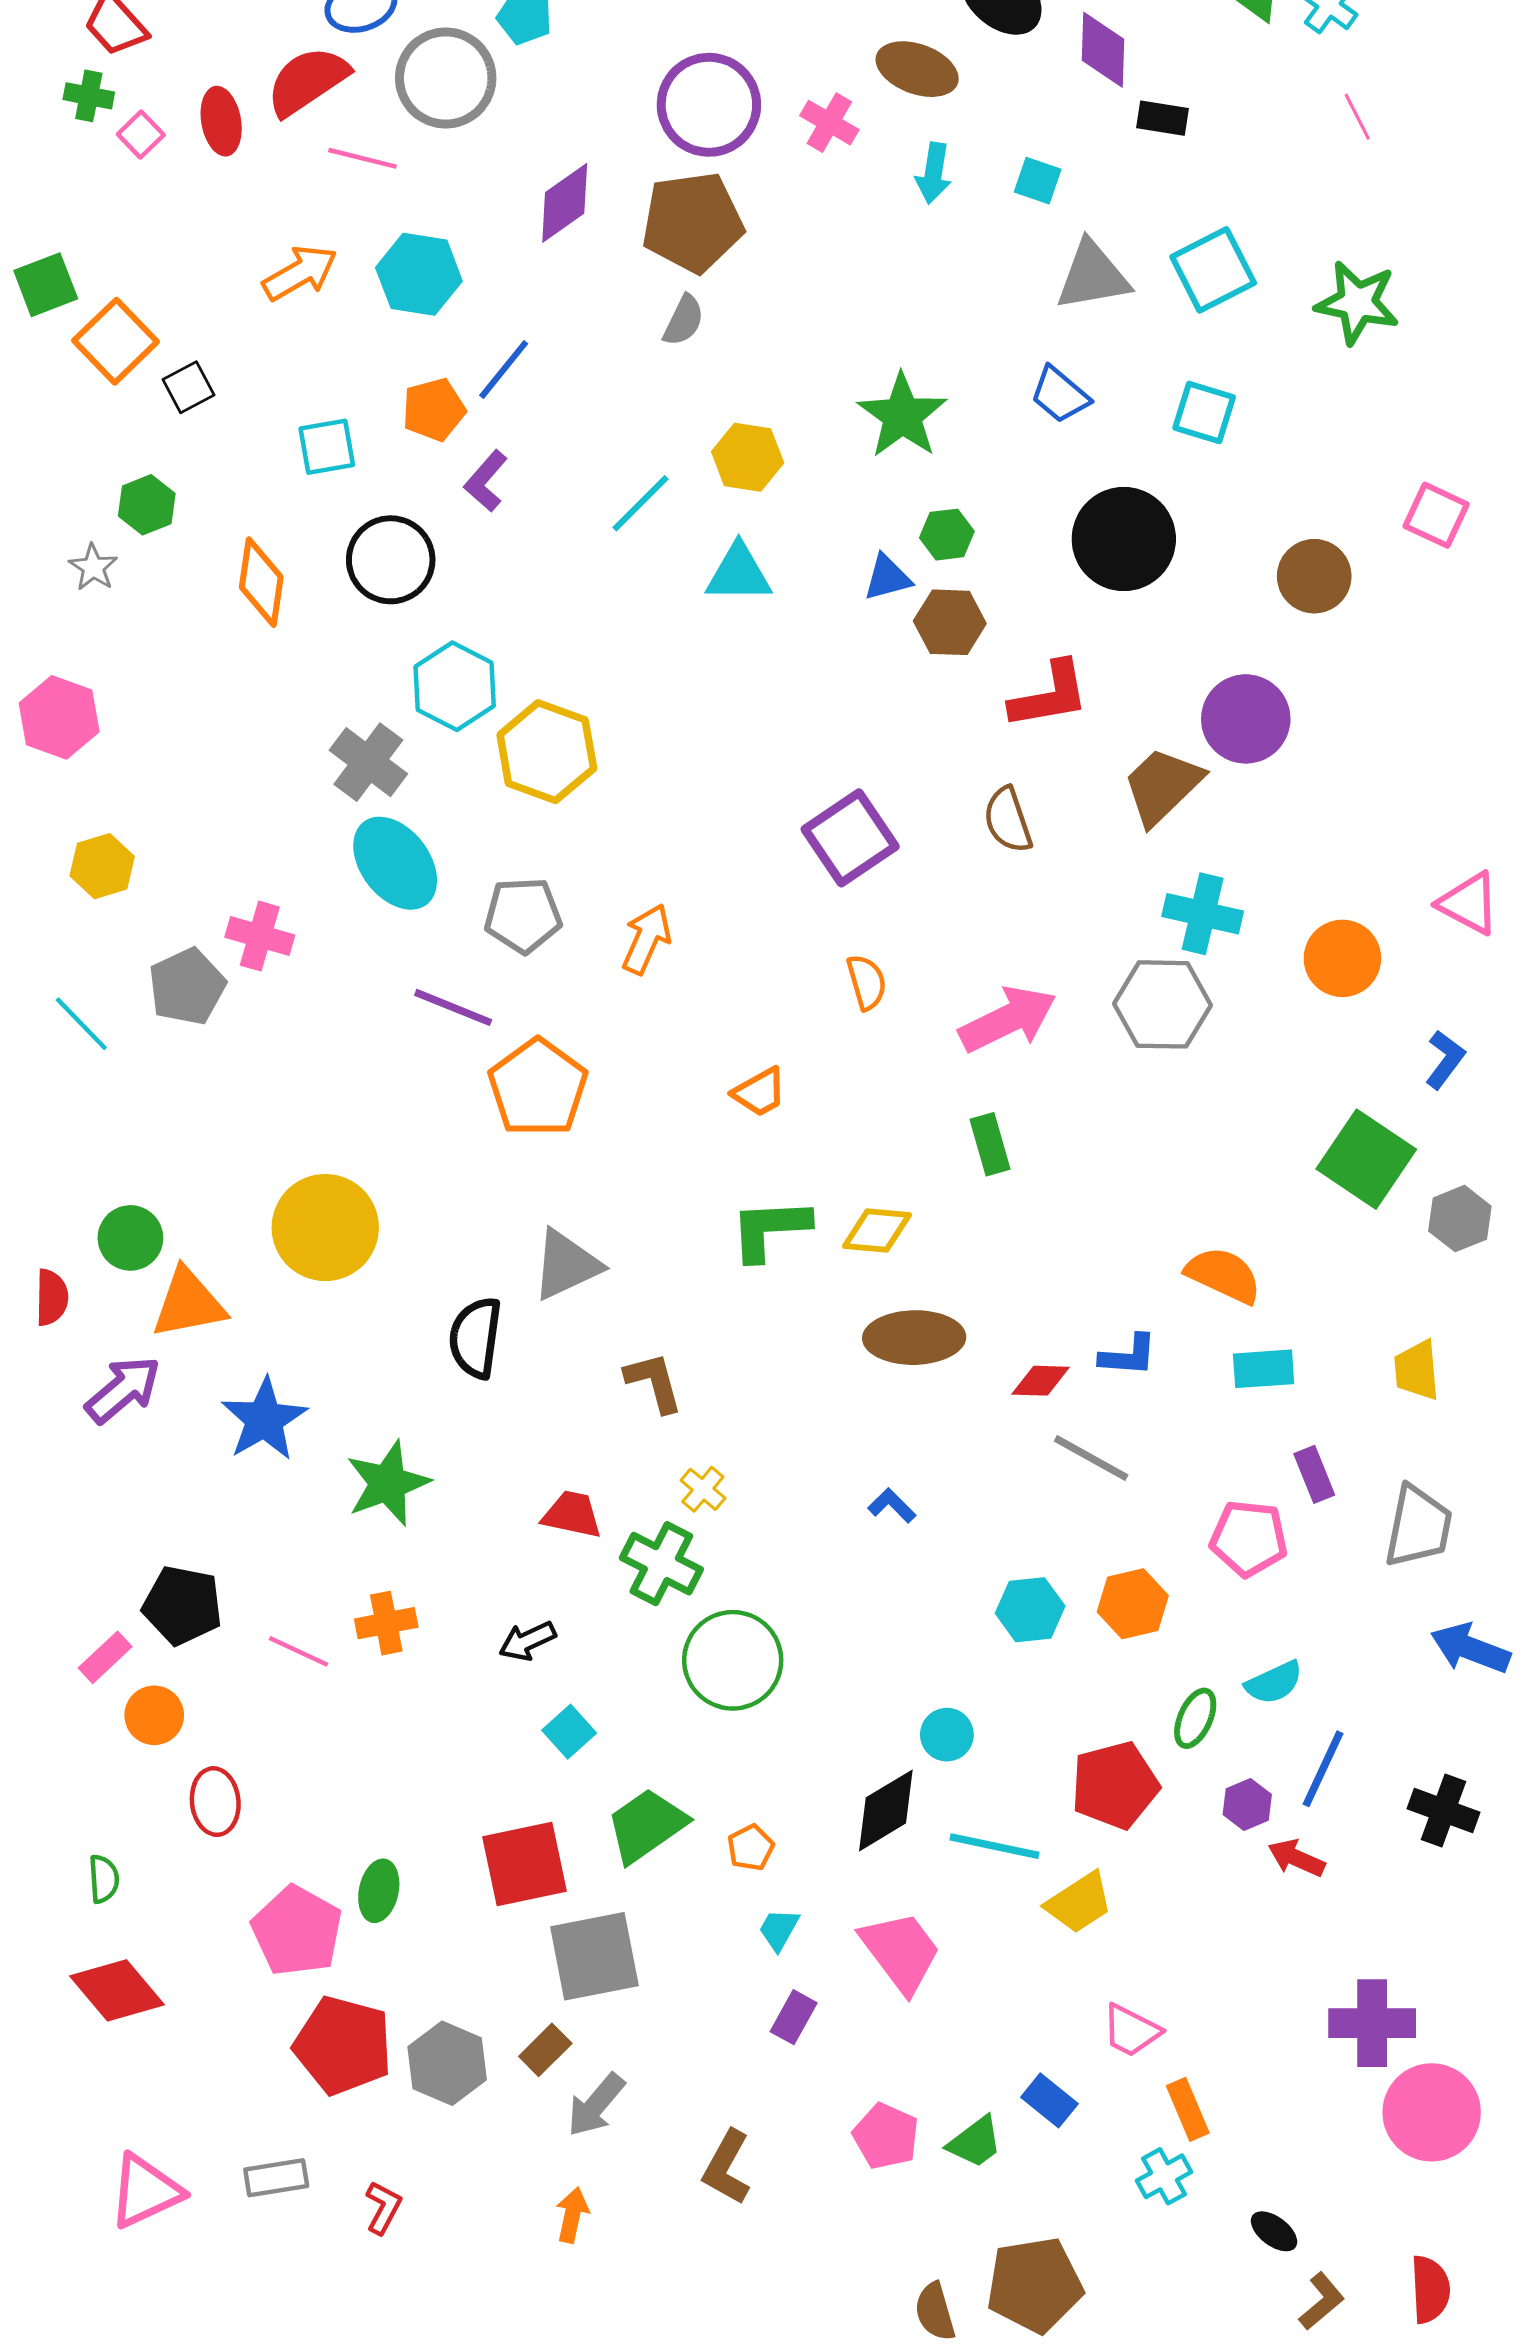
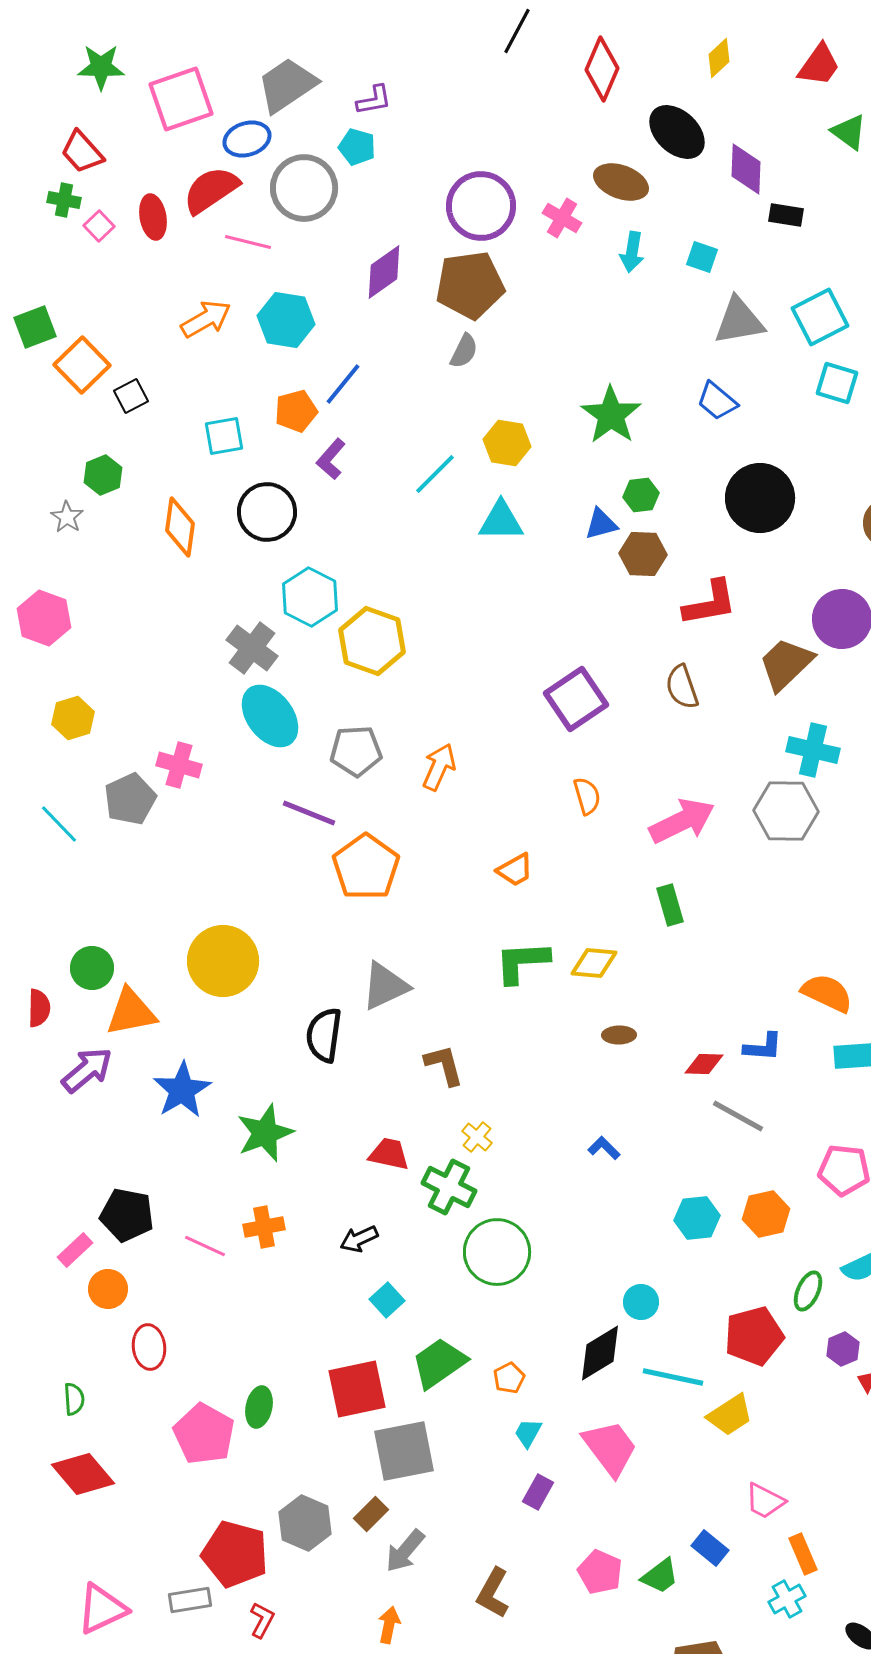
cyan square: (1204, 413) -> (837, 383), moved
brown ellipse: (914, 1338) -> (619, 1035), size x0.5
red pentagon: (343, 2045) -> (235, 1554), moved

